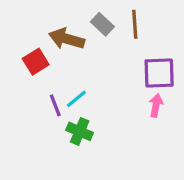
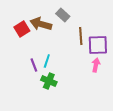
brown line: (135, 24) -> (81, 36), moved
red square: (36, 62) -> (22, 29), moved
cyan line: (76, 99) -> (47, 61), turned -32

